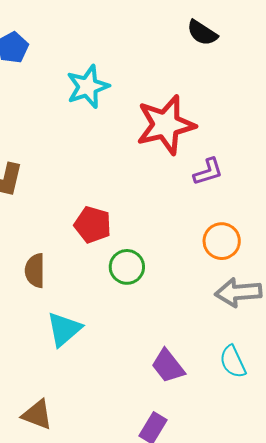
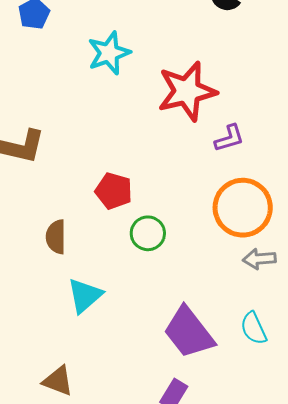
orange circle: (222, 241) -> (243, 208), size x1.6
gray arrow: (238, 292) -> (259, 259), size x0.7
purple trapezoid: (168, 366) -> (189, 332), size x1.5

